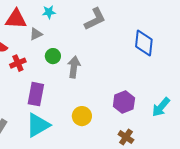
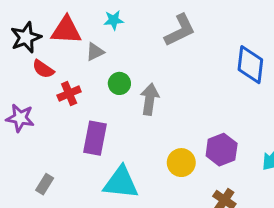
yellow circle: (82, 116) -> (181, 163), moved
cyan triangle: (38, 125) -> (121, 183), moved, turned 36

